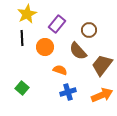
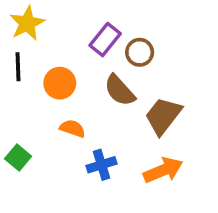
purple rectangle: (57, 24) -> (105, 40), moved
orange semicircle: (60, 70) -> (72, 128), moved

